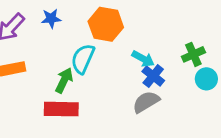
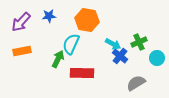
green cross: (193, 54) -> (139, 42), moved
gray semicircle: (146, 102) -> (136, 83), moved
red rectangle: (61, 109) -> (82, 73), moved

